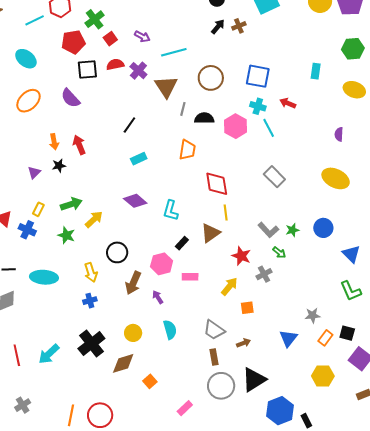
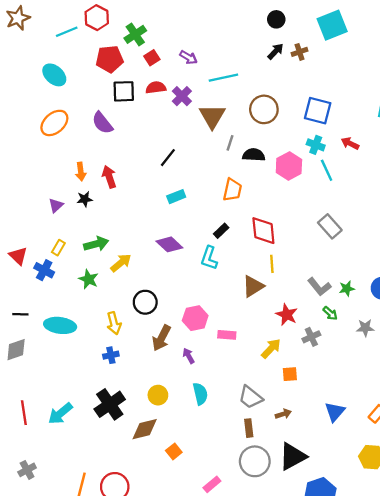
black rectangle: (182, 243) -> (221, 231), moved
gray star: (313, 315) -> (365, 328), moved

